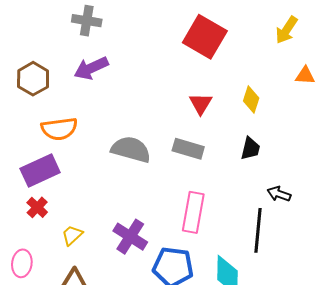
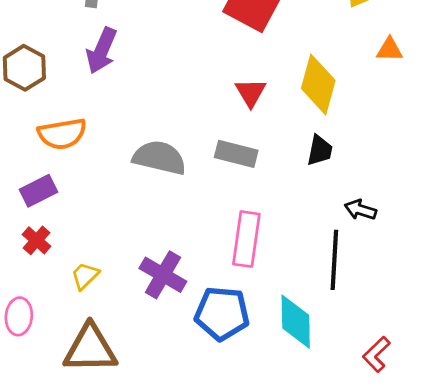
purple arrow: (91, 68) -> (102, 51), turned -40
yellow diamond: (251, 99) -> (318, 84), size x1.6
purple rectangle: (40, 170) -> (38, 191), size x0.7

